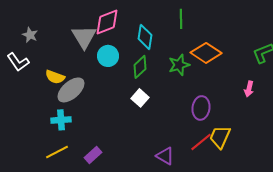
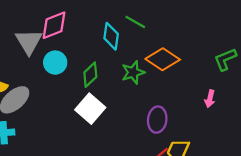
green line: (181, 19) -> (135, 22), turned -60
cyan diamond: (145, 37) -> (111, 36), moved
white square: (140, 98) -> (90, 109), size x1.5

